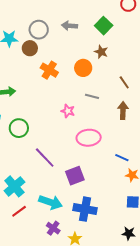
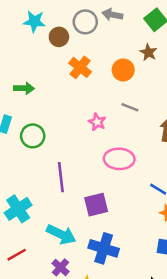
gray circle: (39, 30) -> (85, 22), moved
purple line: (45, 158) -> (61, 177), turned 30
red line: (19, 211) -> (17, 255), moved

